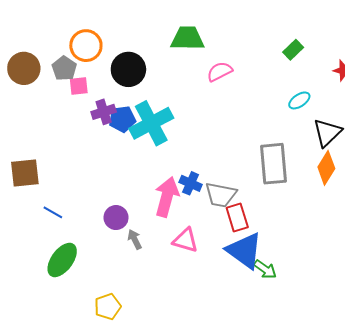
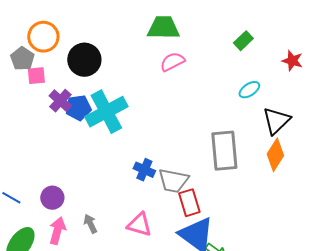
green trapezoid: (187, 38) -> (163, 28), moved
purple cross: (104, 112) -> (60, 101), turned -30
pink arrow: (167, 197) -> (57, 231), moved, size x0.7
purple circle: (116, 218) -> (52, 198), moved

